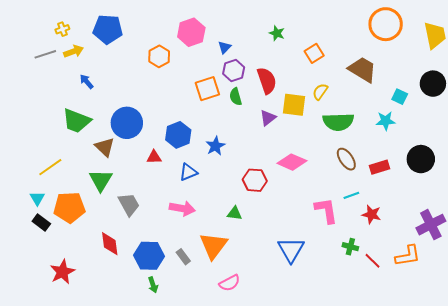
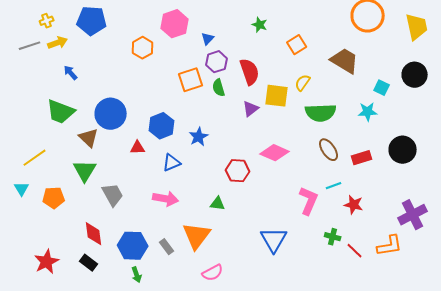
orange pentagon: (69, 207) -> (54, 198), size x0.7
pink L-shape: (326, 210) -> (309, 201), turned 32
black rectangle: (41, 222) -> (89, 263), moved

